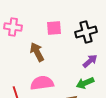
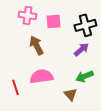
pink cross: (13, 27) -> (27, 15), moved
purple arrow: (90, 61) -> (81, 49), moved

